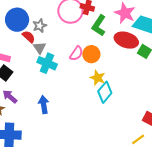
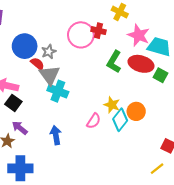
green L-shape: (99, 25) -> (114, 62), moved
gray triangle: (40, 48) -> (49, 75), size x1.5
pink semicircle: (76, 54) -> (94, 121), moved
orange circle: (91, 54) -> (136, 111), moved

